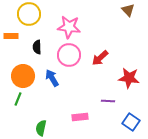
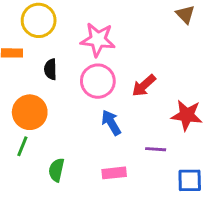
blue arrow: (52, 78) -> (111, 123), moved
blue square: (131, 122) -> (190, 180), turned -36
green semicircle: (41, 128) -> (56, 170), moved

